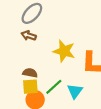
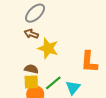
yellow star: (64, 51) -> (48, 48), moved

